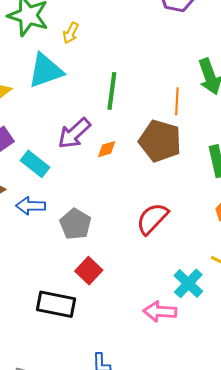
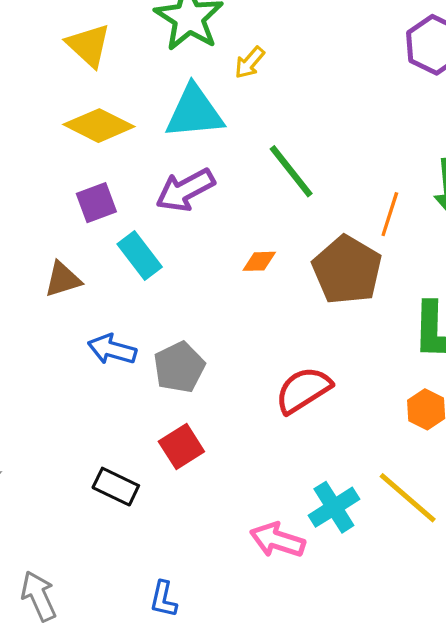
green line: (112, 91) -> (291, 171), turned -60
purple arrow: (74, 133) -> (185, 190), moved
blue arrow: (31, 206) -> (112, 349), moved
black rectangle: (56, 304) -> (116, 487), size x0.7

